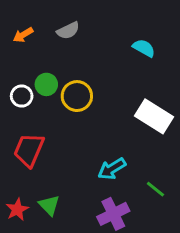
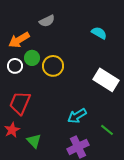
orange arrow: (23, 35) -> (19, 40), moved, size x1.5
red star: (17, 210) -> (12, 130), moved

